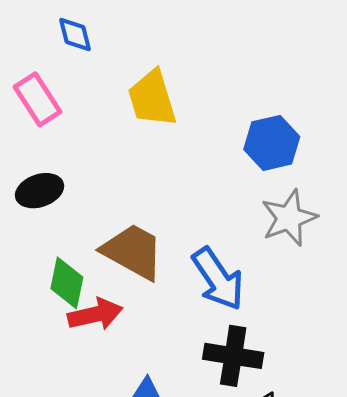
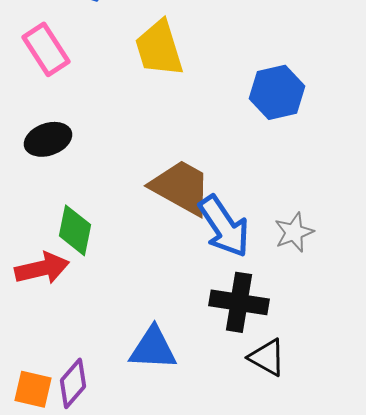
gray star: (289, 218) -> (294, 232), moved, size x0.7
brown trapezoid: (133, 251) -> (181, 187), moved
red arrow: (95, 314) -> (42, 268), moved

